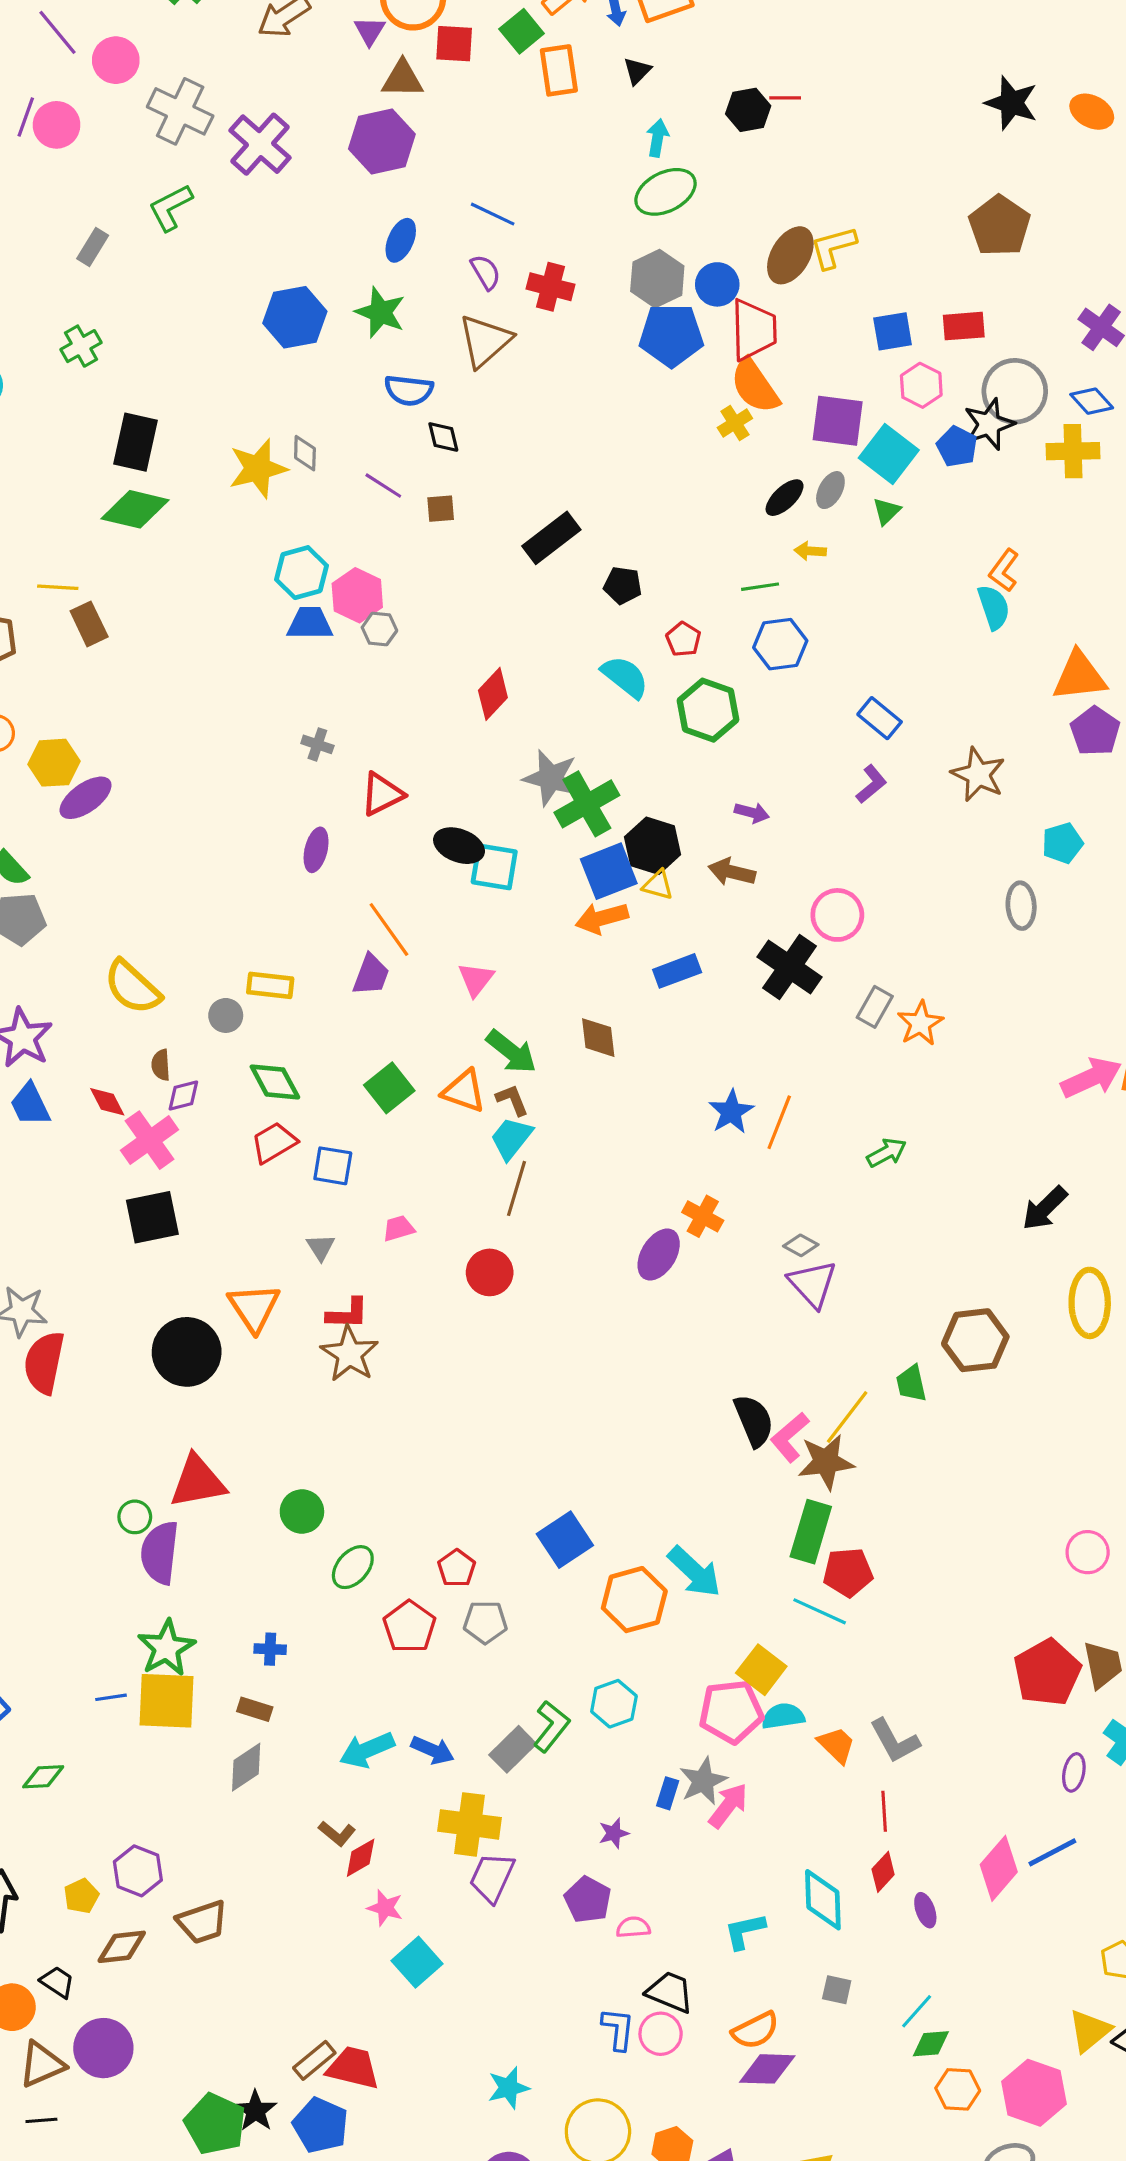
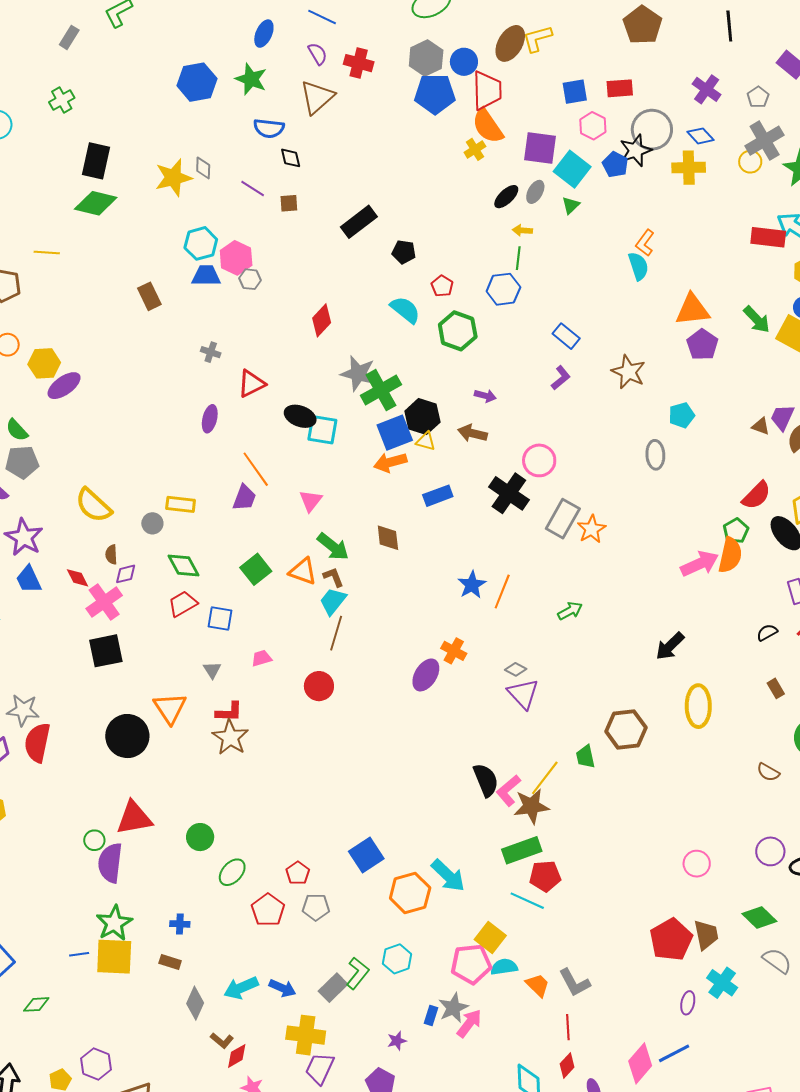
green line: (760, 587) -> (518, 258), moved, turned -75
brown rectangle: (89, 624) -> (149, 296), moved
gray rectangle: (875, 1007) -> (563, 519), size x1.5
green rectangle: (811, 1532) -> (522, 850), turned 54
gray diamond: (246, 1767) -> (195, 1003), moved, turned -32

